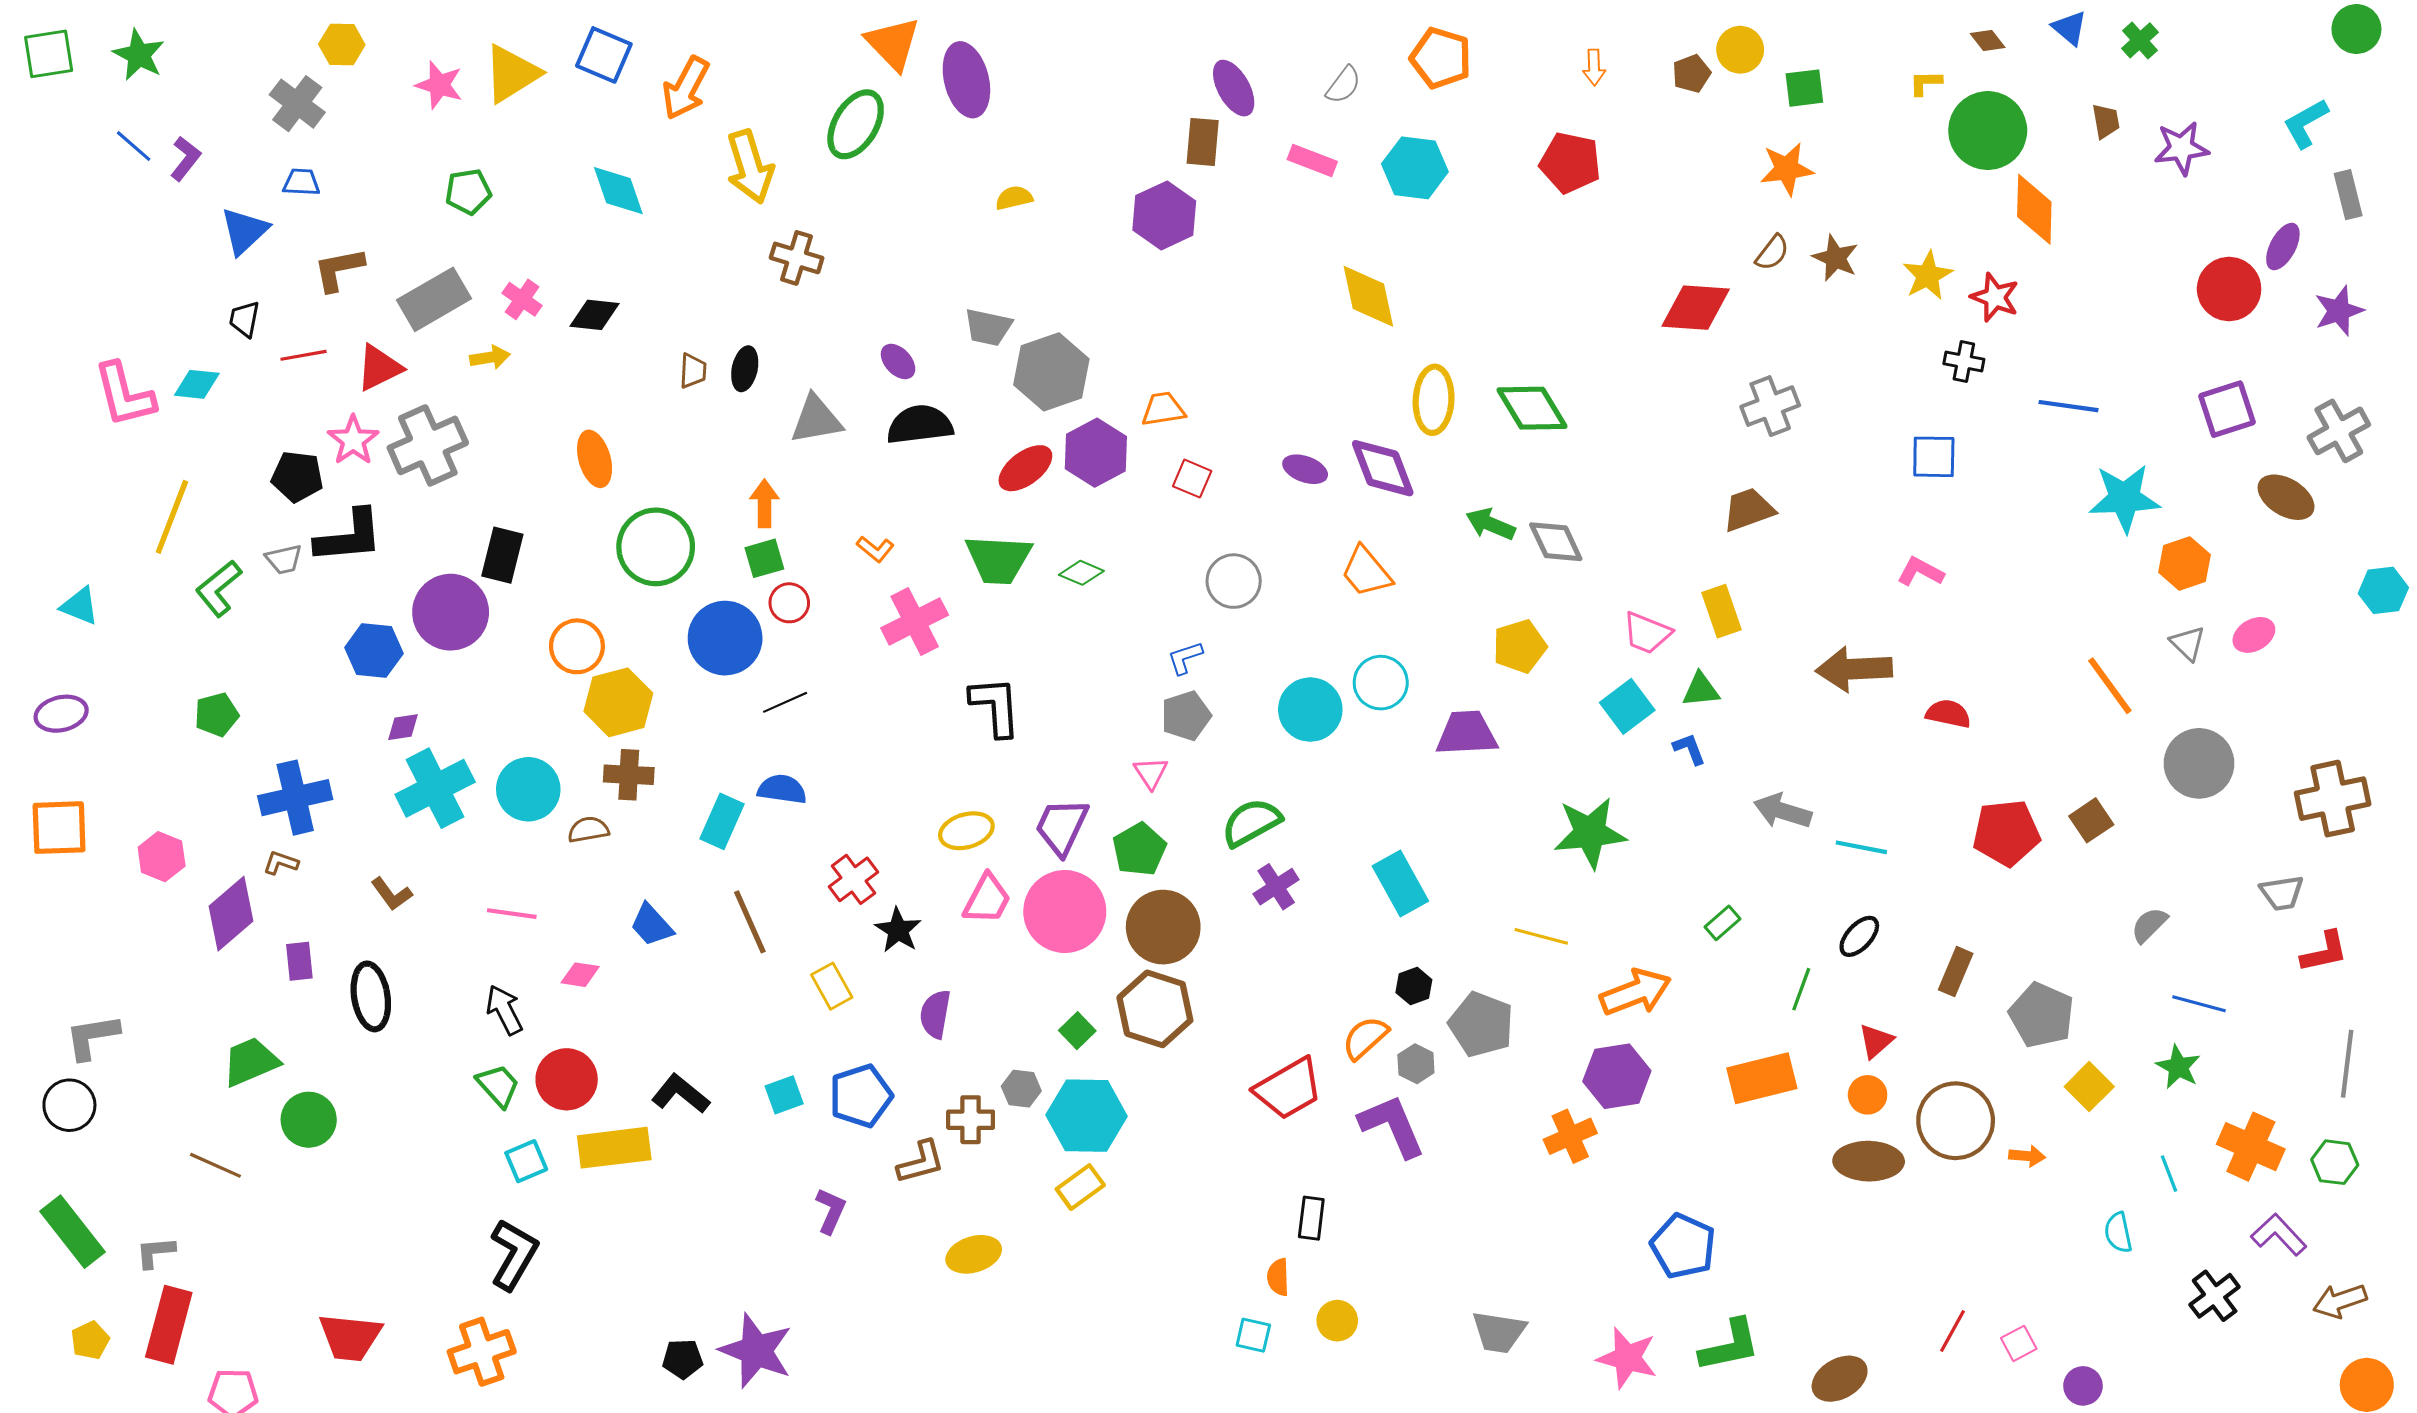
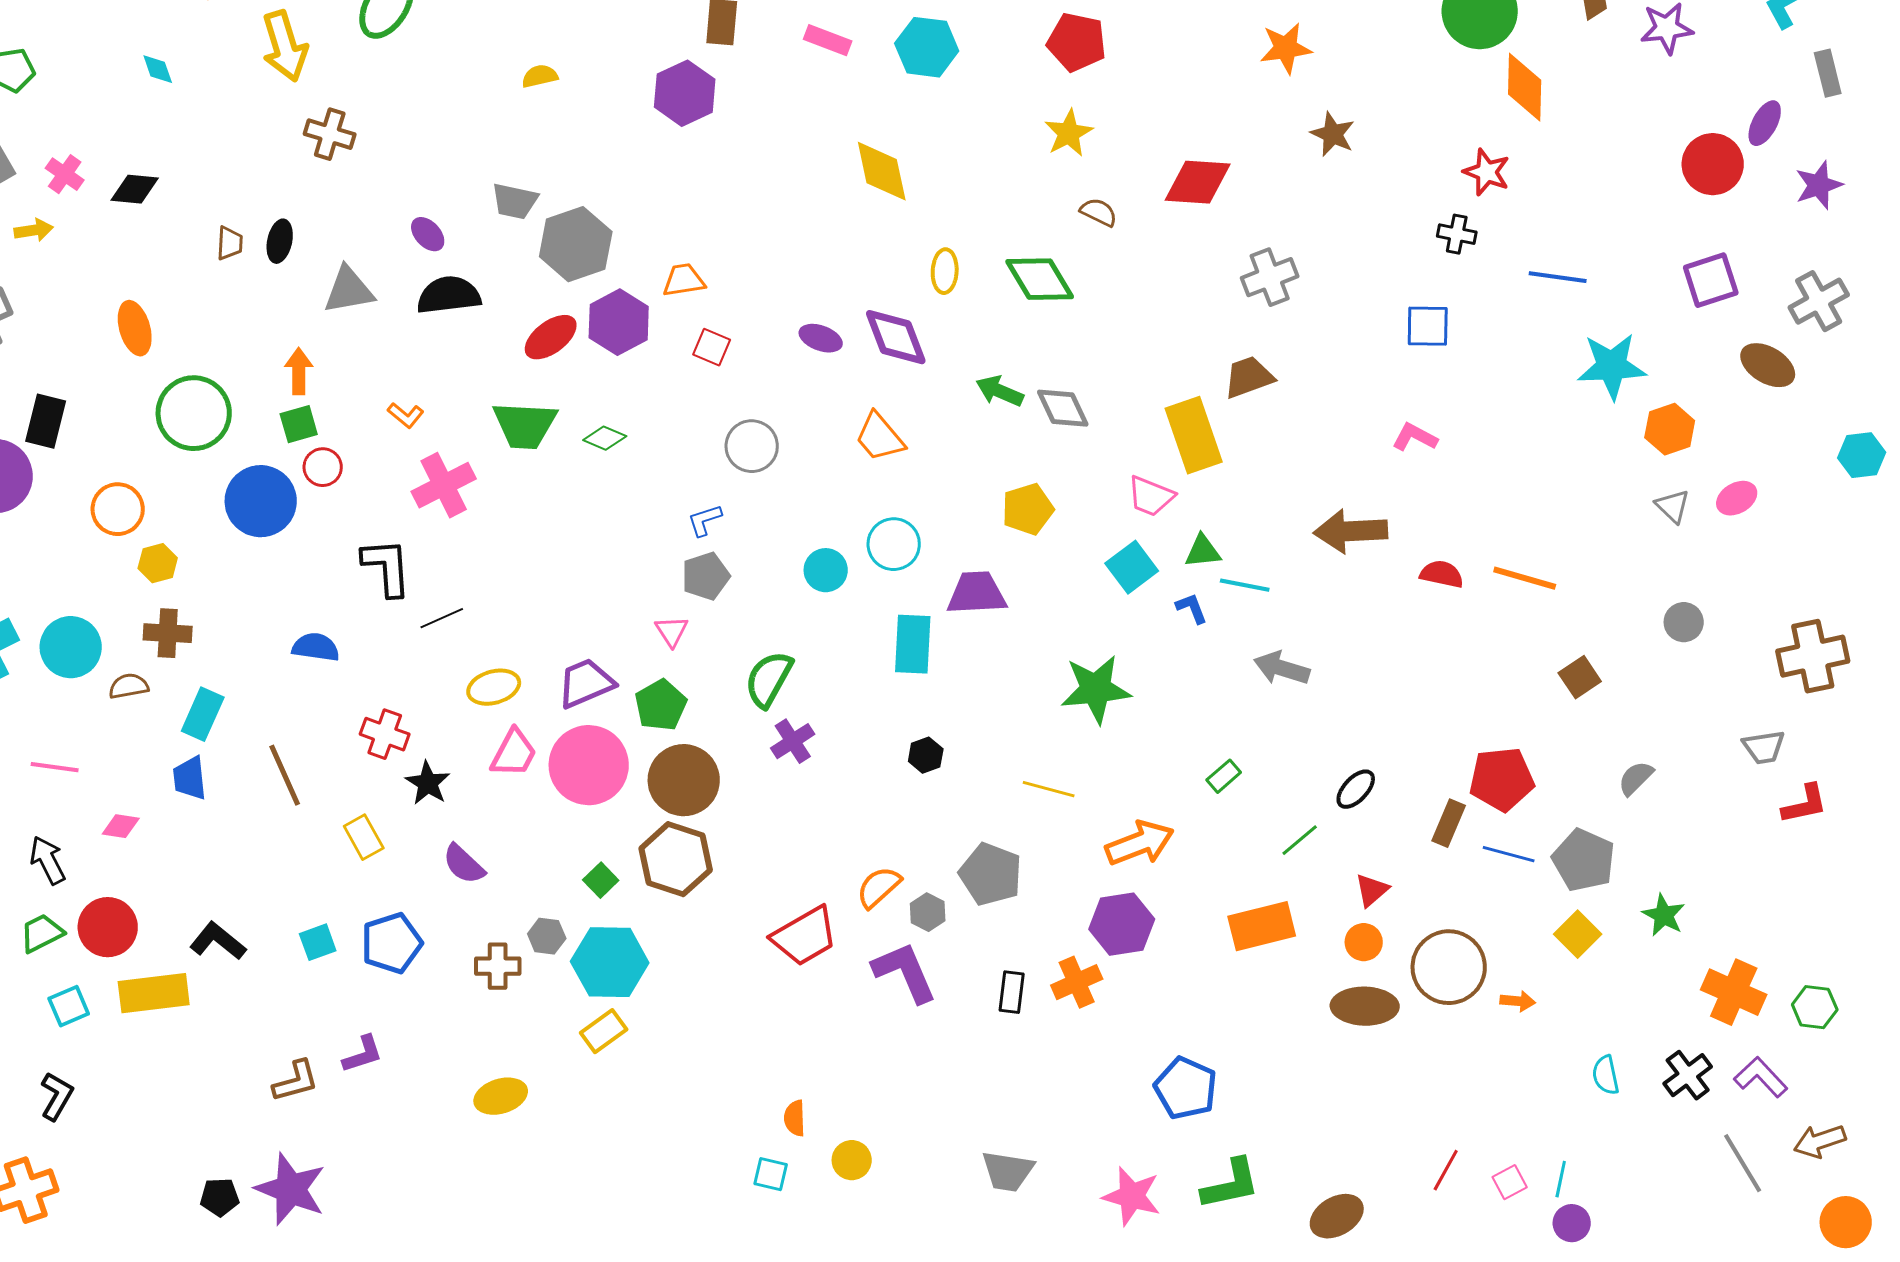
cyan diamond: (618, 191) -> (158, 69), size x0.6
brown semicircle: (1772, 253) -> (1099, 212), moved, turned -102
yellow star: (1928, 276) -> (1069, 133), moved
yellow ellipse: (1434, 400) -> (945, 271), size x0.7
yellow rectangle: (1722, 611) -> (1194, 435), moved, size x1.5
orange line: (2110, 686) -> (1525, 578), moved, turned -38
yellow hexagon: (618, 702) -> (158, 563), size x0.6
black line: (785, 702) -> (442, 618), moved
black L-shape: (995, 706) -> (387, 567), moved
cyan circle: (1310, 710) -> (826, 570), size x0.7
gray circle: (2199, 763) -> (1684, 622), size x0.6
cyan rectangle: (722, 821) -> (203, 714), moved
green semicircle: (1251, 822) -> (769, 679), turned -32
purple trapezoid: (1062, 827) -> (586, 683), turned 42
red pentagon: (2006, 833) -> (1502, 779), moved
cyan line: (1861, 847) -> (1245, 585), moved
red cross: (854, 879) -> (385, 734), turned -33
cyan rectangle: (1400, 884) -> (913, 644), moved, turned 32
blue trapezoid: (652, 925) -> (190, 778), turned 36
black hexagon: (1414, 986) -> (926, 755), moved
green line: (1801, 989) -> (1300, 840), turned 30
blue line: (2199, 1004) -> (1509, 854), moved
purple semicircle: (935, 1014) -> (464, 864), turned -57
gray pentagon: (2042, 1015) -> (1584, 860), moved
gray line: (2347, 1064) -> (1743, 1163), moved, turned -38
green trapezoid: (498, 1086) -> (42, 933), turned -75
brown L-shape: (921, 1162) -> (296, 1081), moved
cyan line: (2169, 1174) -> (1561, 1179), moved, turned 33
purple L-shape: (831, 1211) -> (363, 1054), turned 48
black rectangle: (1311, 1218) -> (1012, 992), moved
black L-shape: (514, 1254) -> (57, 1096), size x0.7
black cross: (2215, 1296) -> (1688, 1075), moved

